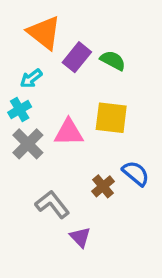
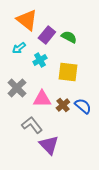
cyan cross: (20, 110) -> (40, 60), moved
pink triangle: (69, 132) -> (42, 99), moved
brown cross: (103, 186) -> (63, 105), moved
purple triangle: (80, 237) -> (49, 145), size x1.5

